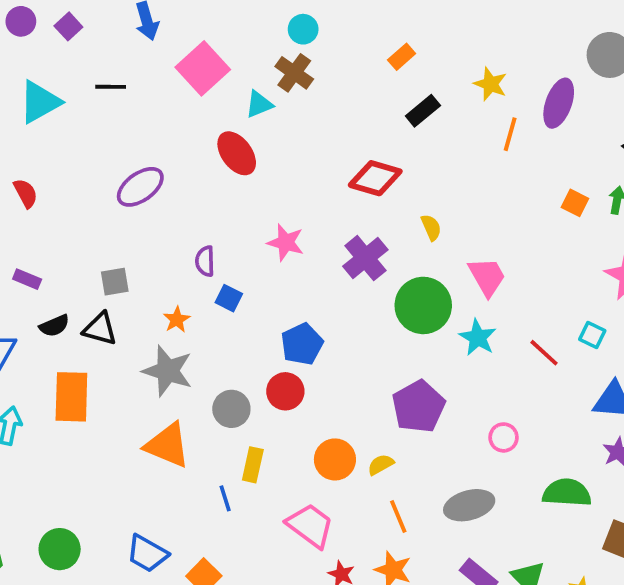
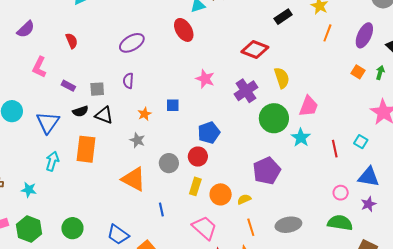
purple ellipse: (559, 103) -> (364, 35), moved
yellow semicircle: (431, 227) -> (282, 78), size x1.5
purple semicircle: (205, 261) -> (128, 81), moved
pink trapezoid: (487, 277) -> (309, 106), turned 45
gray square: (115, 282) -> (97, 89), moved
blue square: (229, 298) -> (173, 105), turned -32
red line: (544, 353) -> (335, 149), turned 30
gray star: (168, 371) -> (137, 140), size x0.6
pink circle: (504, 437) -> (341, 193), moved
yellow rectangle: (253, 465) -> (195, 186), moved

